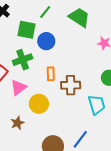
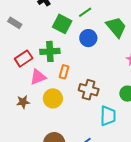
blue circle: (46, 41) -> (88, 38), moved
orange rectangle: (51, 74) -> (64, 72), moved
brown star: (17, 123) -> (23, 102), moved

